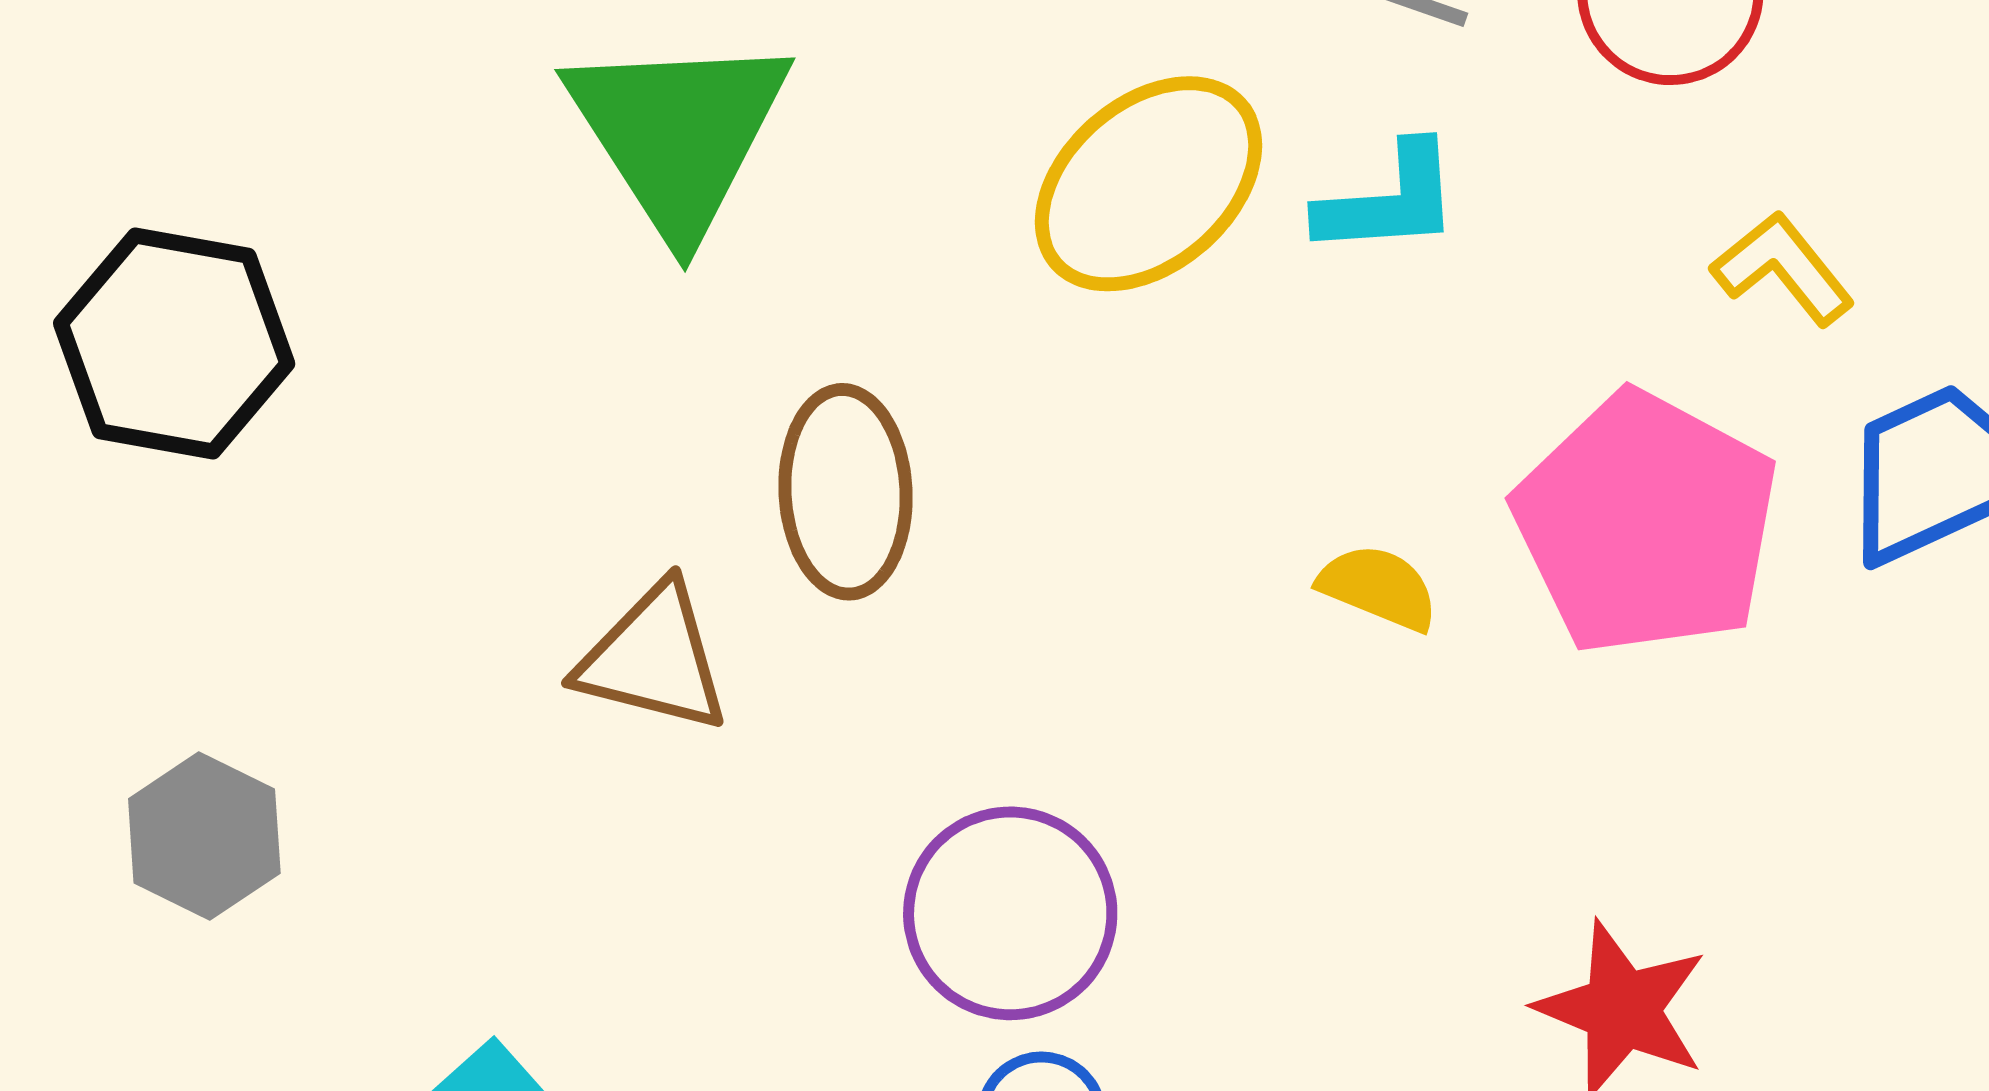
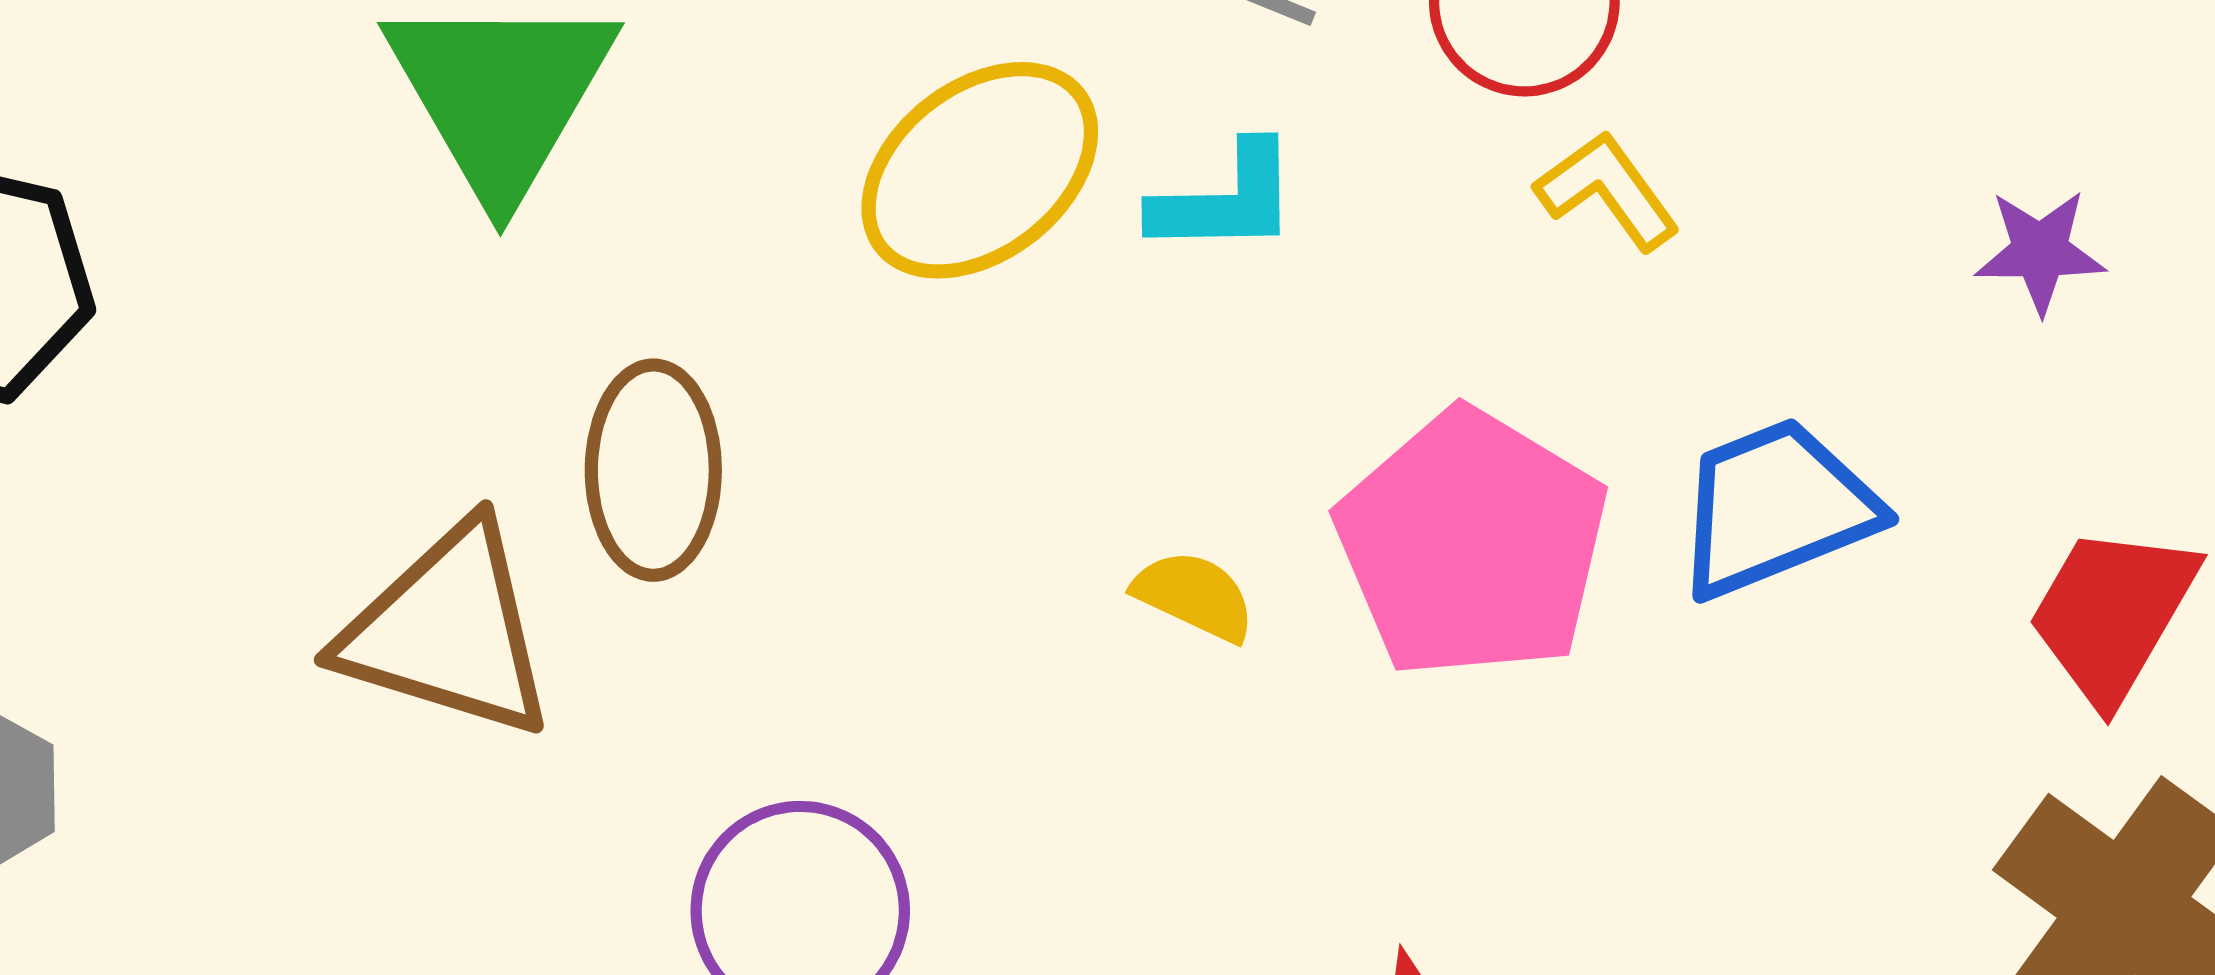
yellow L-shape: (1783, 269) -> (1608, 191), moved
brown triangle: (653, 658) -> (448, 631), size x1.4

